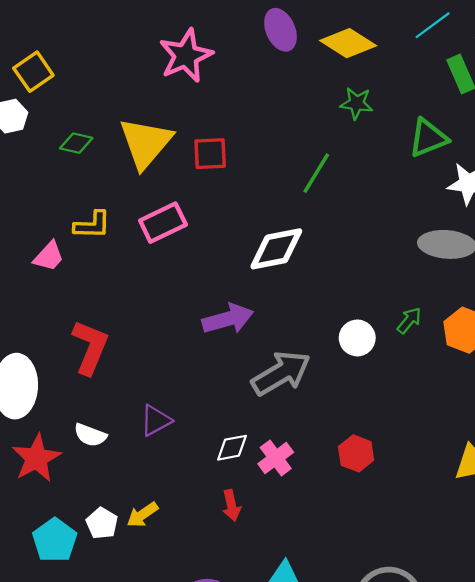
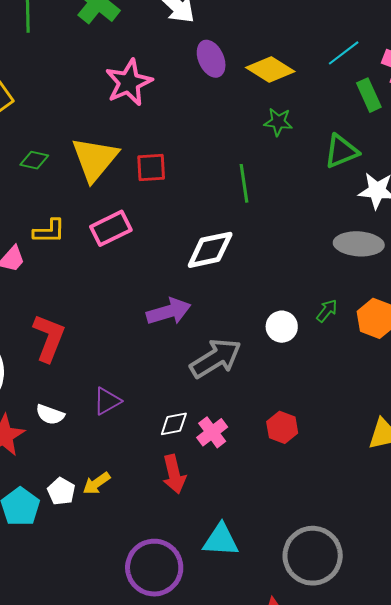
green line: (316, 173) -> (244, 183), turned -39
red arrow: (231, 505) -> (174, 474), size x1.4

